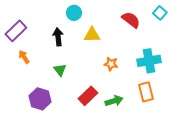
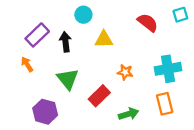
cyan square: (160, 13) -> (180, 15), turned 32
purple rectangle: (16, 31) -> (37, 35), moved
green triangle: (60, 70) -> (68, 79), size x1.5
red rectangle: (88, 96) -> (99, 96), moved

